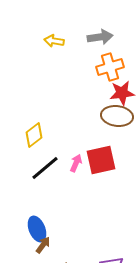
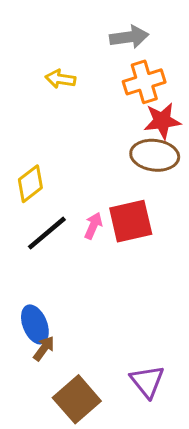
yellow arrow: (54, 41) -> (60, 79), moved

